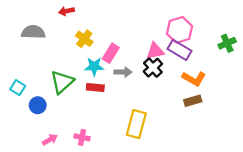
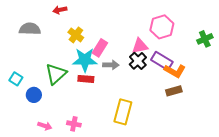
purple rectangle: (180, 50) -> (162, 61), moved
cyan star: (94, 66) -> (85, 60), size x1.4
pink arrow: (50, 140) -> (45, 126), turned 48

